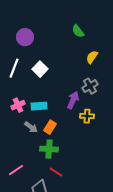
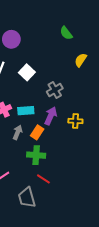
gray cross: (90, 86) -> (55, 90), moved
purple arrow: (73, 100) -> (51, 116), moved
gray arrow: (31, 127) -> (18, 132), turned -104

